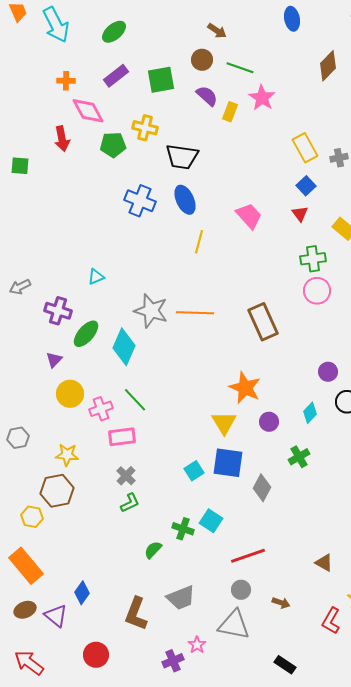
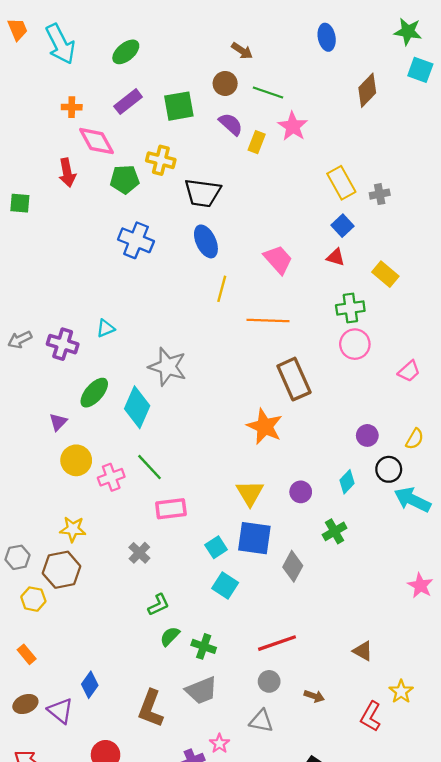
blue cross: (140, 201) -> (136, 240), moved
red triangle: (300, 214) -> (336, 257), turned -36
purple cross: (58, 311) -> (63, 344), moved
orange line: (195, 313) -> (268, 320), moved
orange star: (245, 388) -> (265, 426), moved
pink rectangle: (122, 437) -> (171, 509), moved
gray hexagon: (18, 438) -> (18, 557), moved
green L-shape: (130, 503) -> (159, 605), moved
cyan square: (211, 521) -> (225, 586), moved
green cross: (183, 529) -> (204, 646), moved
orange rectangle: (26, 566) -> (27, 654), size x0.5
gray triangle: (234, 625) -> (261, 721), size x0.7

